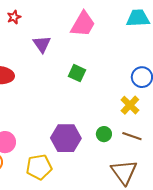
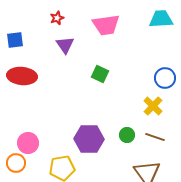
red star: (14, 17) -> (57, 18), moved
pink trapezoid: (83, 24) -> (106, 25), turned 52

